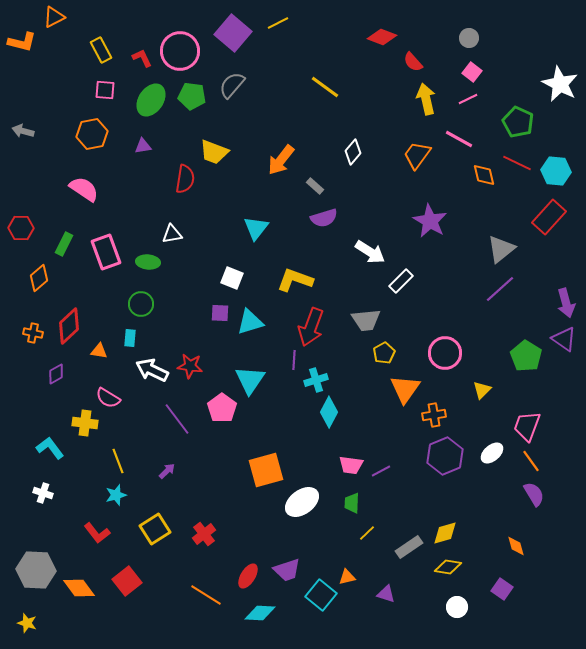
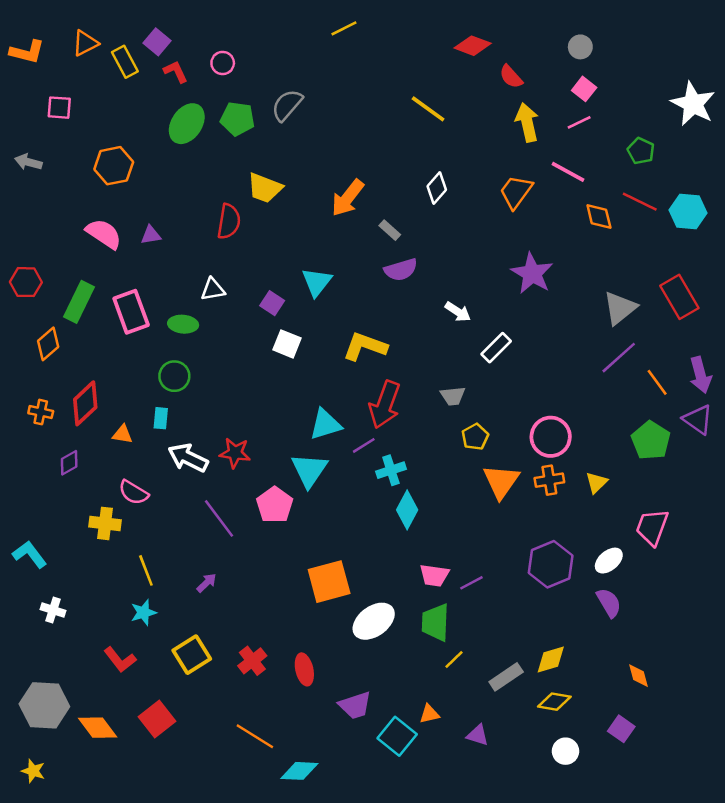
orange triangle: (54, 17) -> (85, 43), moved
purple square: (233, 33) -> (157, 42), moved, size x0.6
pink circle: (180, 51) -> (223, 63), size x0.5
yellow line: (325, 87) -> (428, 109), moved
pink square: (105, 90) -> (59, 108), moved
green pentagon: (518, 122) -> (641, 151), size x0.7
purple triangle: (143, 146) -> (151, 235), moved
red rectangle: (549, 217) -> (679, 297), moved, turned -72
green rectangle: (64, 244) -> (79, 302), size x1.4
white arrow: (370, 252) -> (458, 312), size x0.7
purple square: (220, 313) -> (272, 303), moved, turned 30
gray trapezoid: (366, 320) -> (453, 396), size x0.7
cyan triangle: (250, 322) -> (325, 424), moved
purple line: (294, 360) -> (364, 445), turned 54
orange cross: (434, 415) -> (549, 480), moved
cyan L-shape: (50, 448) -> (30, 554), moved
orange line: (531, 461) -> (657, 382), moved
purple semicircle: (534, 494) -> (609, 603), moved
green trapezoid: (352, 503) -> (436, 622), size x1.5
red ellipse: (248, 576) -> (304, 669), moved, turned -45
cyan diamond: (260, 613) -> (299, 771), moved

